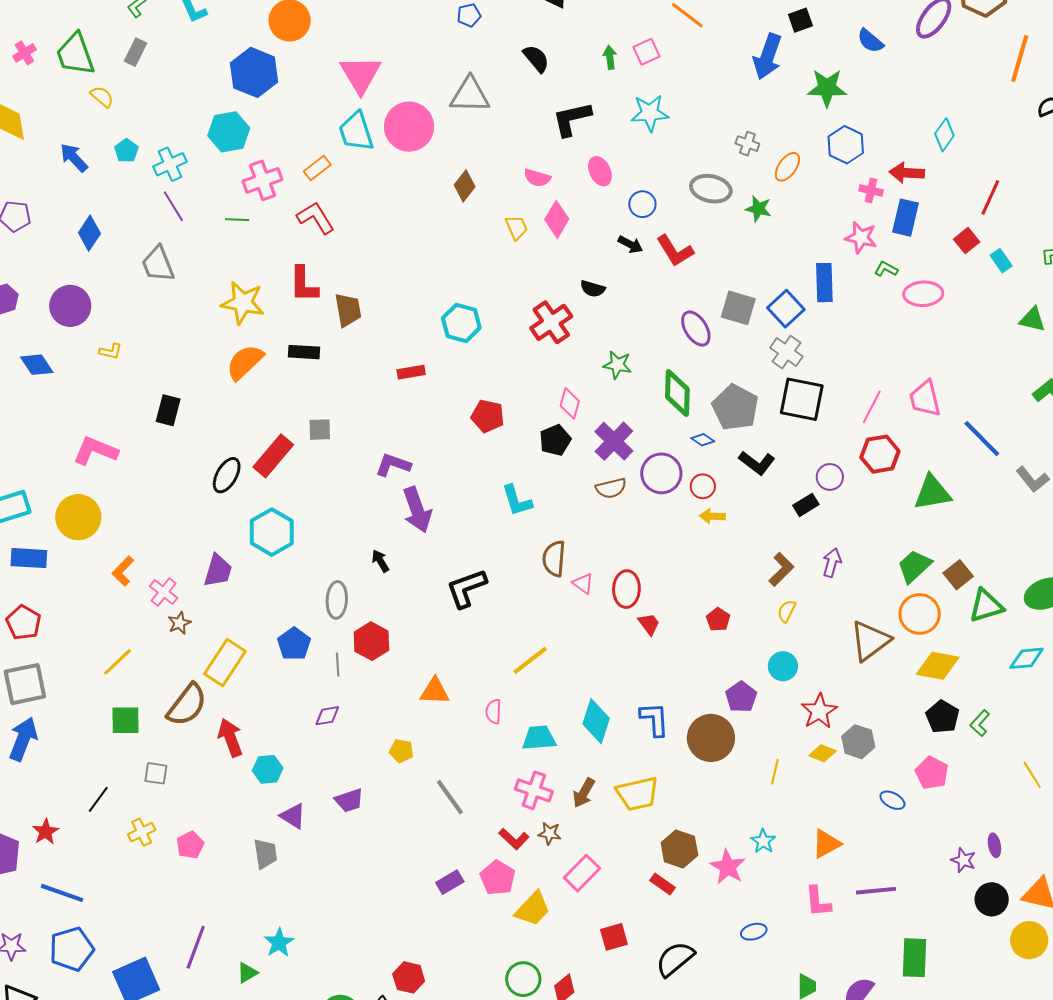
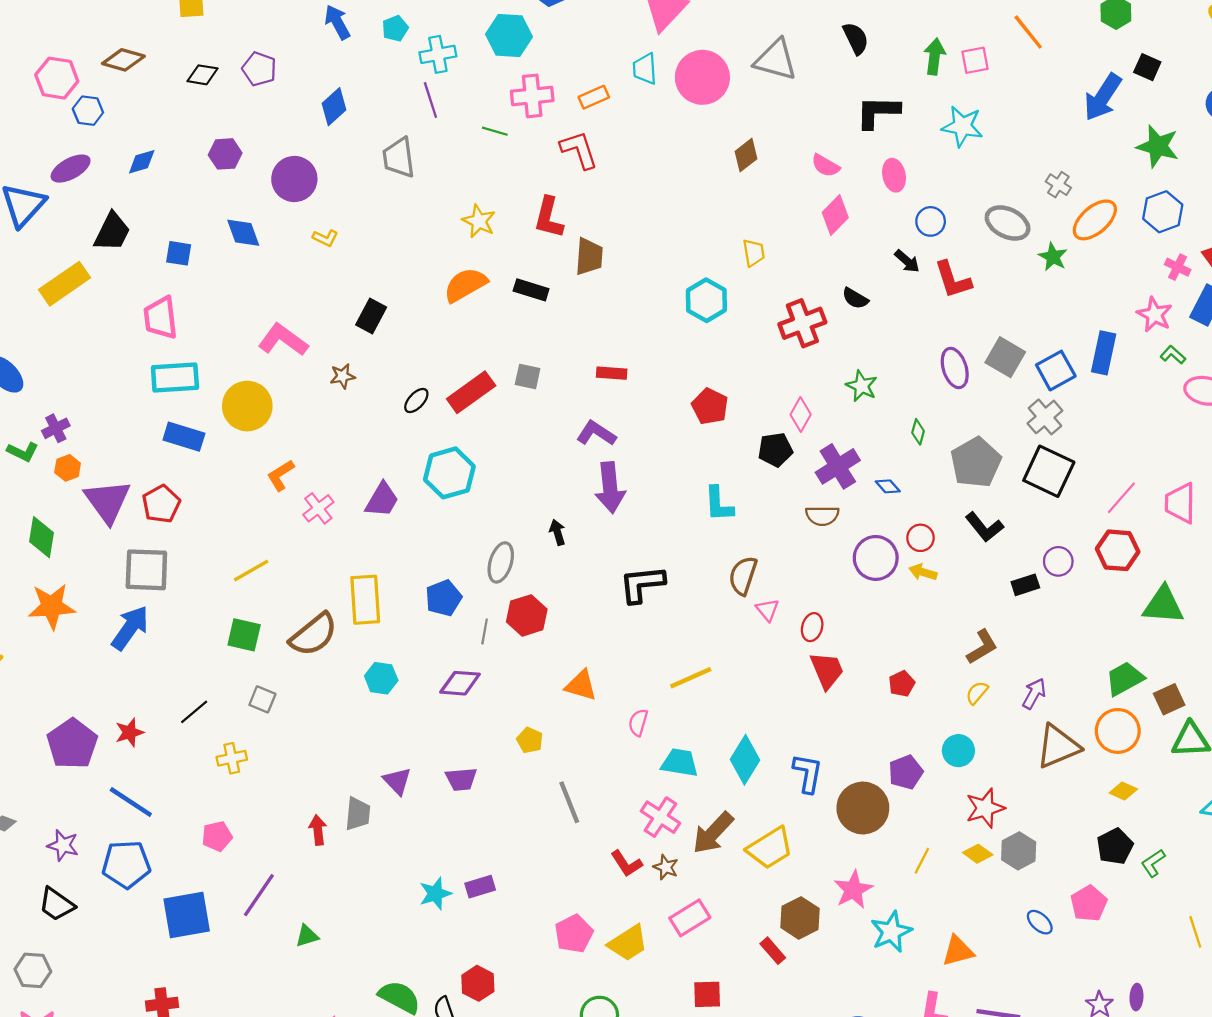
black square: (800, 20) -> (1147, 67), turned 30
green arrow: (610, 57) -> (935, 57), size x1.4
cyan trapezoid: (356, 132) -> (645, 69), size x0.7
orange ellipse: (787, 167) -> (1095, 220), size x1.4
yellow trapezoid: (517, 227) -> (754, 253), moved
yellow star: (243, 303) -> (479, 221), size x0.7
red rectangle: (411, 372) -> (612, 373), moved
green diamond: (677, 393) -> (918, 432), size x0.5
blue diamond: (703, 440) -> (888, 486), moved
purple circle: (661, 473) -> (876, 558), moved
black ellipse: (227, 475) -> (416, 401), size x0.7
purple arrow: (832, 563) -> (1034, 694), moved
red ellipse: (626, 589) -> (812, 627), size x0.7
brown star: (179, 623) -> (343, 376), moved
red trapezoid: (649, 624) -> (827, 670), size x1.5
yellow rectangle: (225, 663) -> (365, 600), turned -51
yellow diamond: (938, 666) -> (1123, 791), size x0.6
purple diamond: (327, 716) -> (460, 683), size x1.4
red arrow: (230, 738) -> (318, 830), moved, size x0.7
cyan hexagon: (268, 769) -> (381, 678), moved
brown arrow: (584, 793) -> (713, 833), size x1.4
yellow trapezoid: (638, 794) -> (770, 848), turned -33
cyan star: (763, 841) -> (891, 932), size x1.5
pink pentagon: (190, 845) -> (217, 836), moved
pink star: (728, 867) -> (853, 890), moved
pink pentagon: (498, 878) -> (574, 934), moved
purple rectangle: (450, 882) -> (480, 887), moved
cyan star: (279, 943) -> (435, 894), moved

